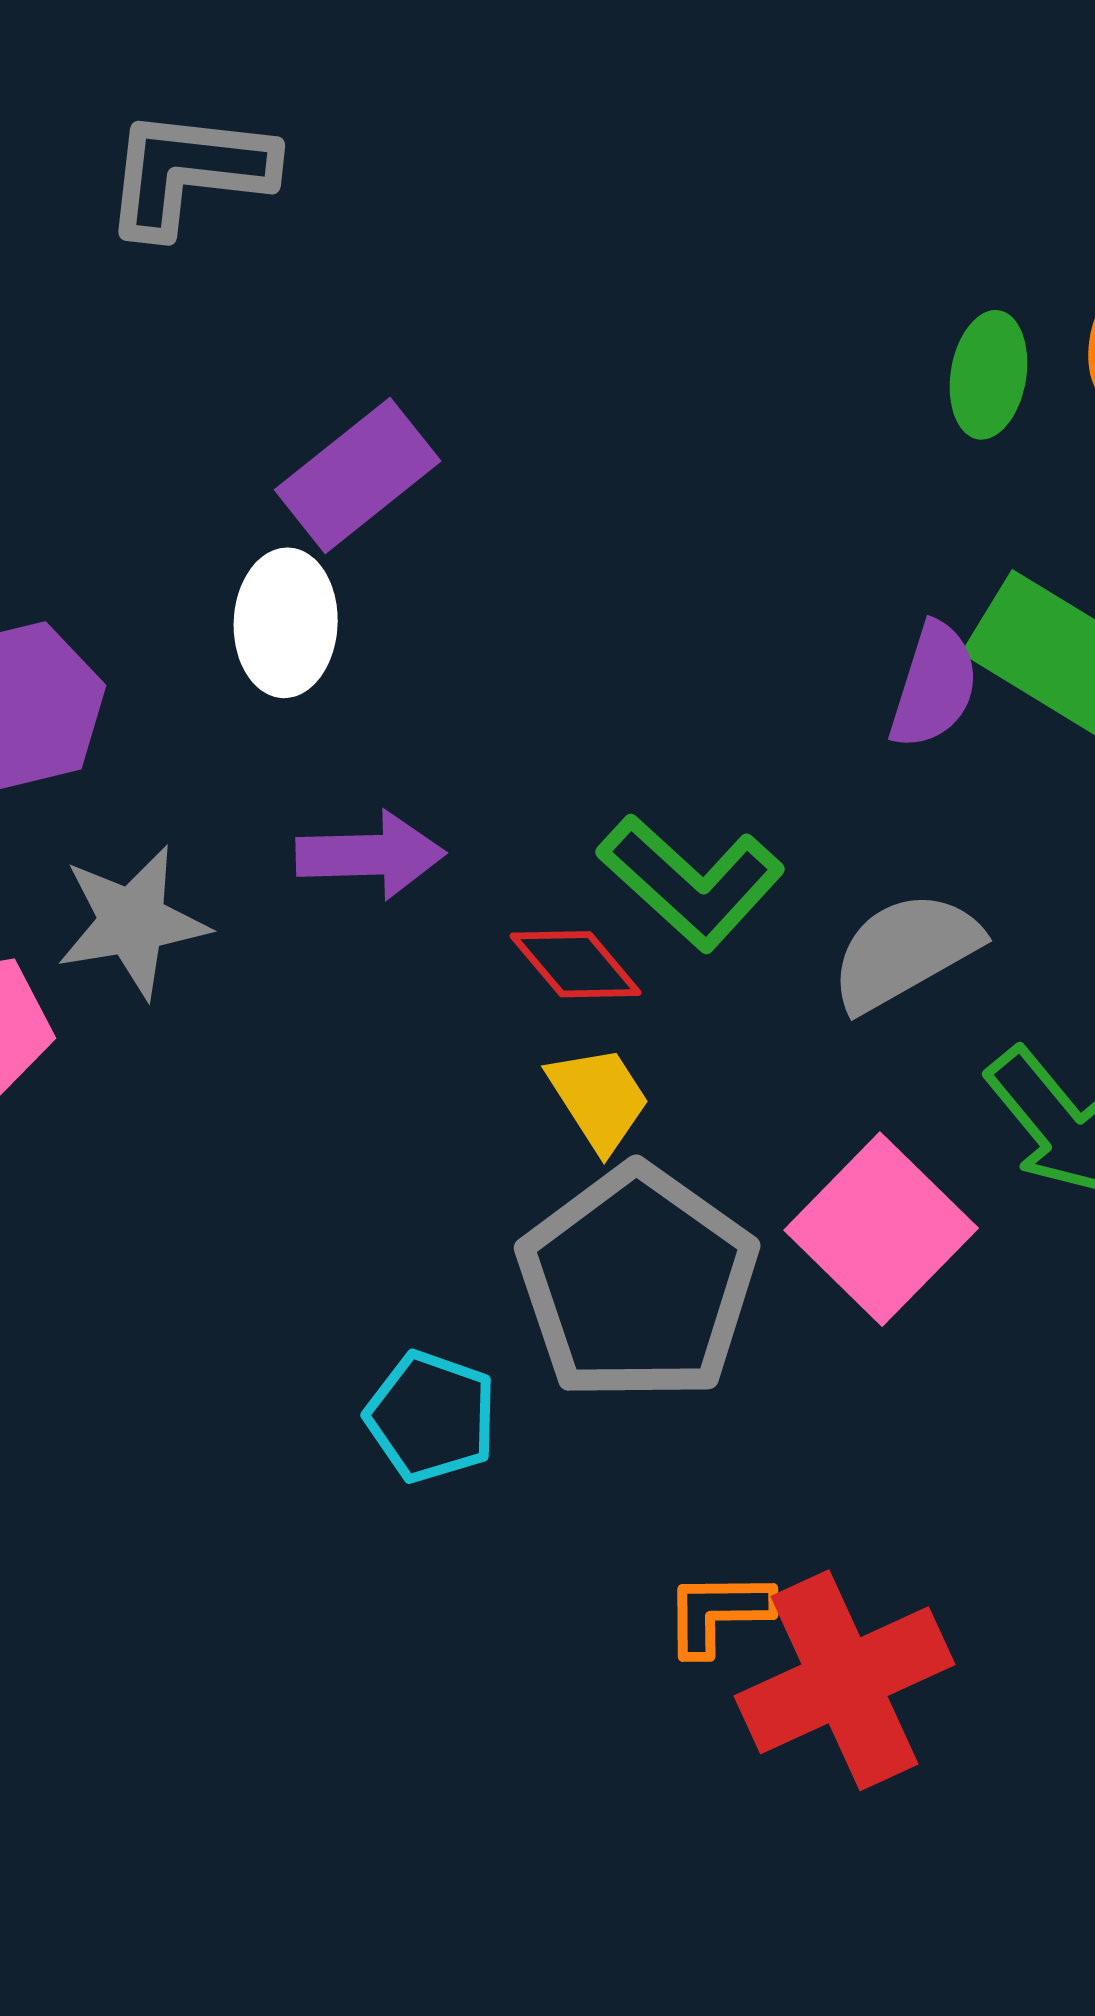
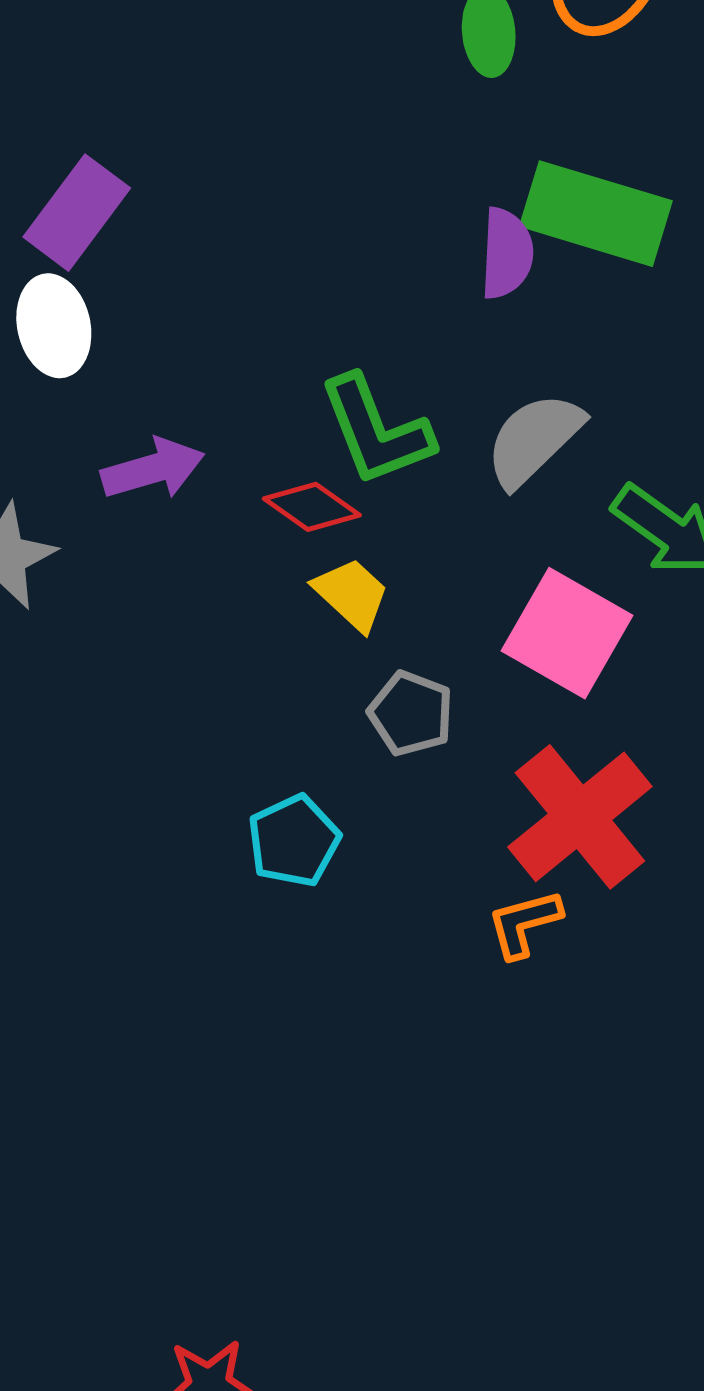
green L-shape: (691, 882) -> (376, 431), turned 41
gray pentagon: (637, 1284) -> (411, 713), size x0.5
cyan pentagon: (431, 1417) -> (294, 841), turned -30
red cross: (845, 1680) -> (580, 817), moved

